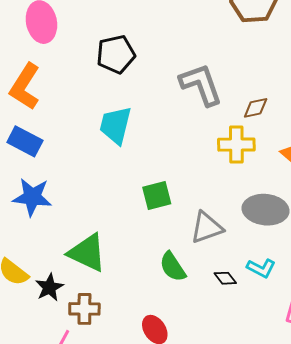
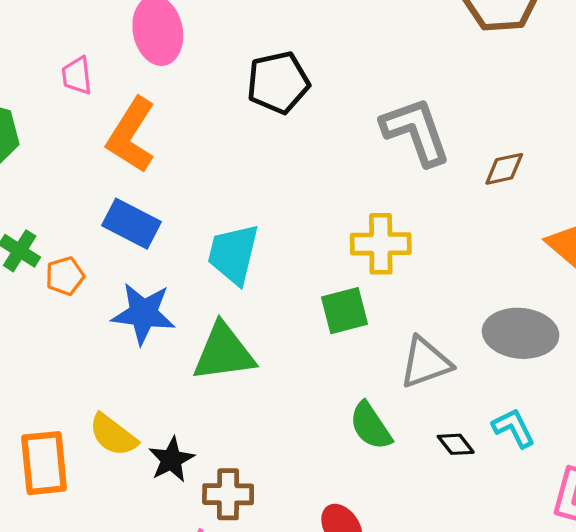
cyan trapezoid: (116, 125) -> (233, 254), moved
yellow cross: (236, 145) -> (381, 244), moved
green triangle: (87, 253) -> (224, 352), moved, turned -33
cyan L-shape: (261, 268) -> (514, 428), turned -144

